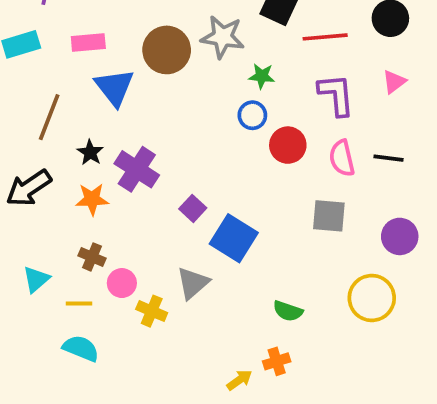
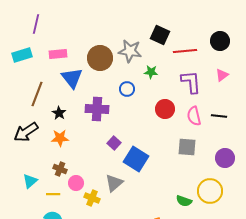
blue circle: (252, 115) -> (127, 89), moved
purple cross: (137, 169) -> (97, 109), moved, turned -30
green semicircle: (288, 311) -> (184, 201), moved

